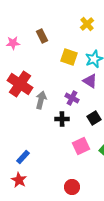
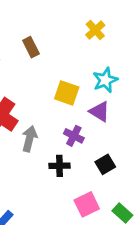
yellow square: (69, 57) -> (67, 93), moved

